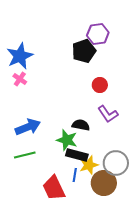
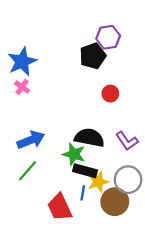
purple L-shape: (108, 114) -> (127, 141), moved
black semicircle: (81, 125) -> (89, 138), size x1.5
green line: (25, 155) -> (28, 171), turned -35

